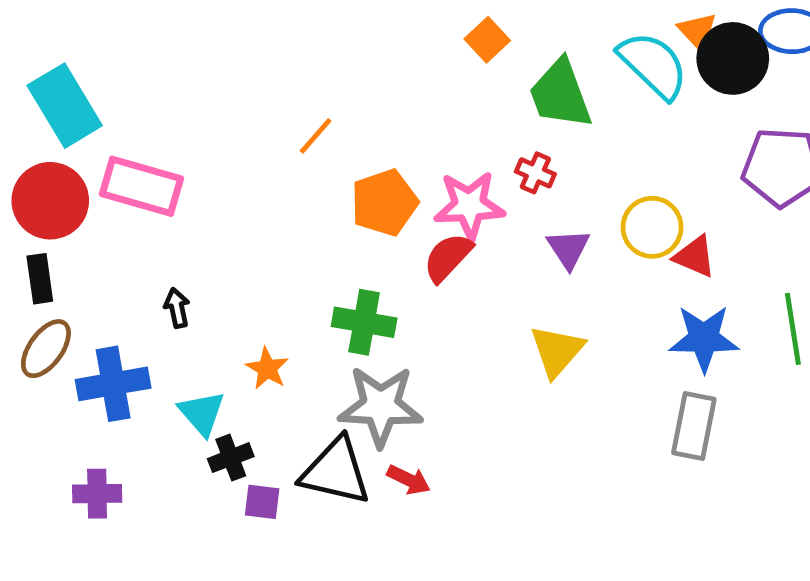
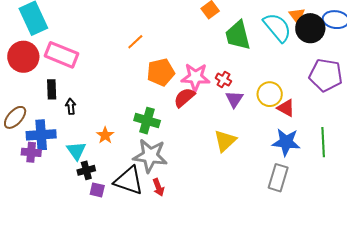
red cross: (535, 173) -> (223, 80), moved
black rectangle: (40, 279) -> (52, 89), moved
red arrow: (409, 480) -> (158, 187), turned 36
purple cross: (97, 494) -> (31, 152), moved

